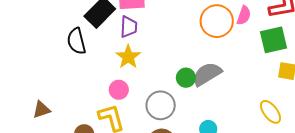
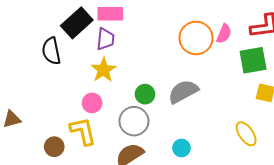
green circle: (186, 78) -> (145, 94), moved

